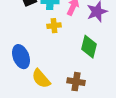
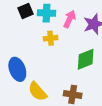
green diamond: (89, 47) -> (86, 59), turned 55

